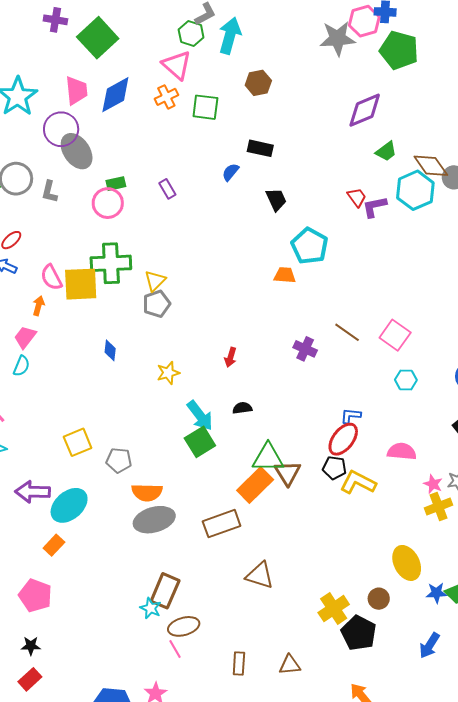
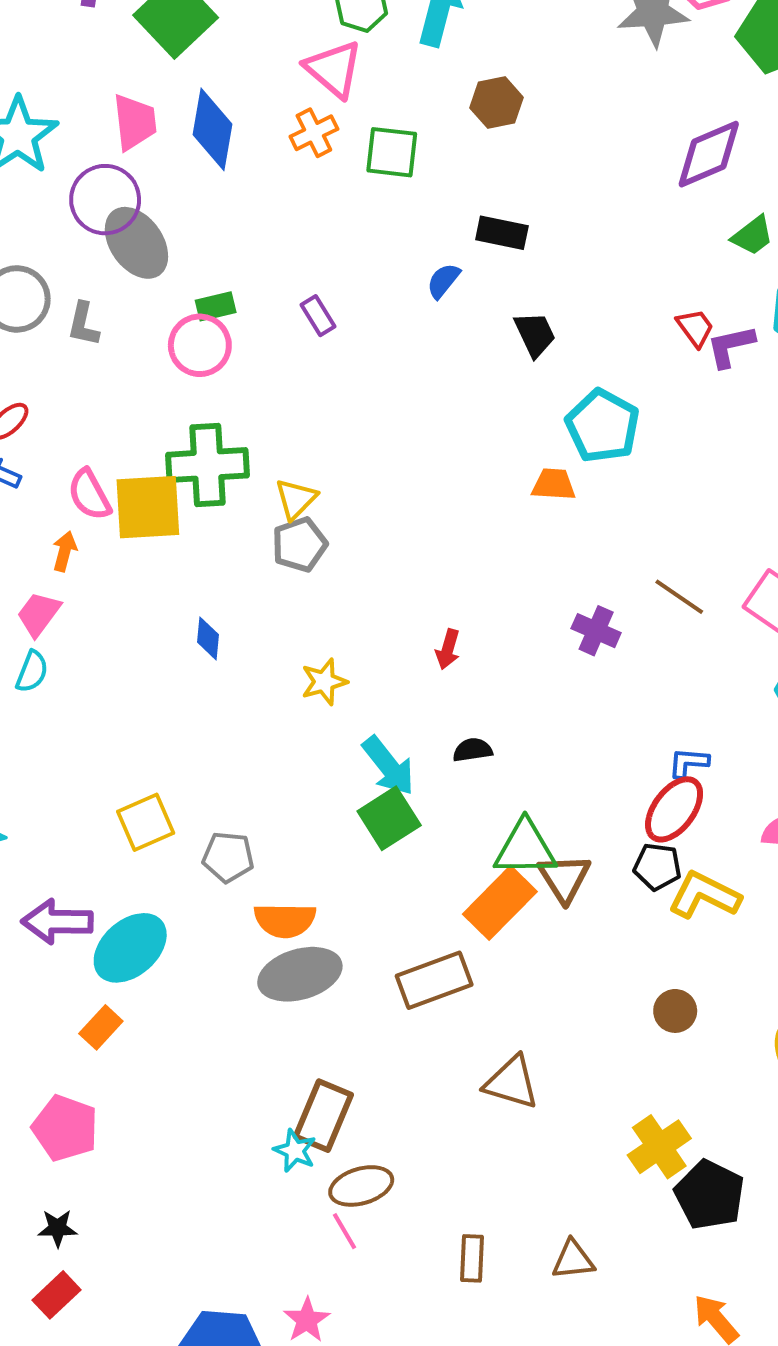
blue diamond: (115, 95) -> (213, 129), turned -51
brown circle: (379, 599) -> (675, 1011), moved

